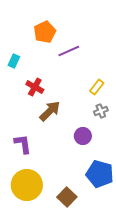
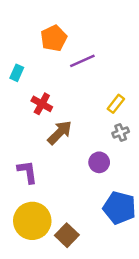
brown square: (67, 197) -> (67, 235), moved

